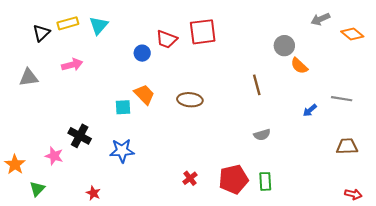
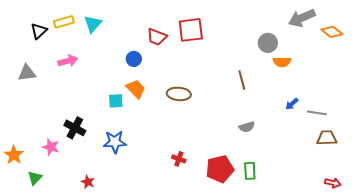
gray arrow: (320, 19) -> (302, 18), size x1.5
blue circle: (142, 53) -> (134, 59), moved
orange semicircle: (299, 66) -> (282, 62), turned -42
gray line: (342, 99) -> (317, 113), moved
red cross: (190, 178) -> (179, 159), moved, turned -32

